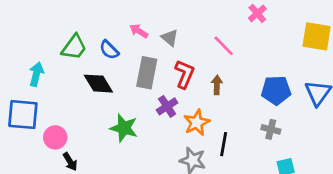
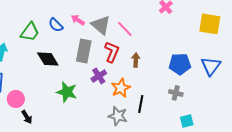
gray triangle: (170, 38) -> (101, 25), size x1.5
pink line: (224, 46) -> (125, 29), moved
blue semicircle: (109, 50) -> (56, 25), moved

